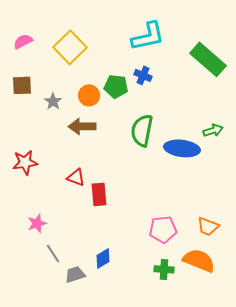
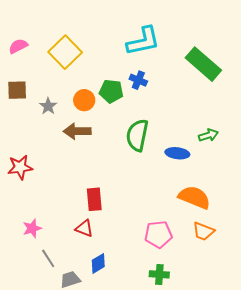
blue ellipse: (182, 148) -> (177, 153), size x0.7
red triangle: (76, 177) -> (84, 228), moved
orange semicircle: (199, 260) -> (194, 197), moved

